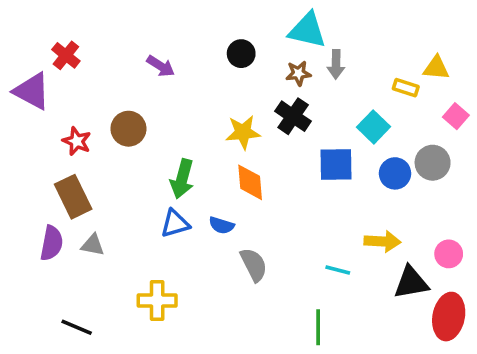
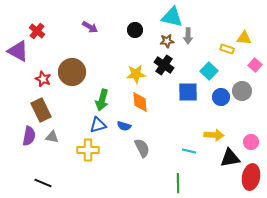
purple arrow: (161, 66) -> (90, 27), moved
brown circle: (128, 129) -> (72, 72), size x1.4
yellow cross: (157, 300) -> (88, 150), moved

